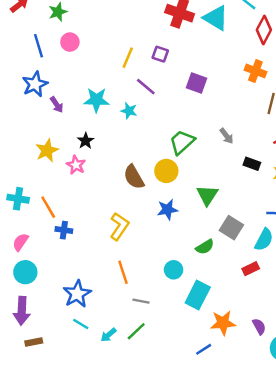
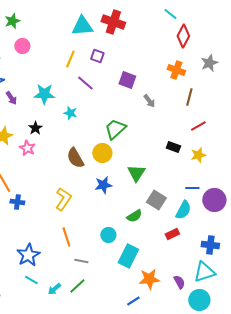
cyan triangle: (216, 18) -> (82, 26), moved, turned -35
cyan star: (129, 111) -> (70, 113), moved
gray arrow: (227, 136) -> (149, 101), moved

